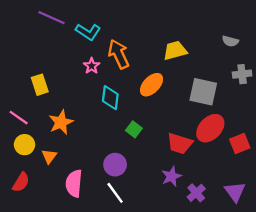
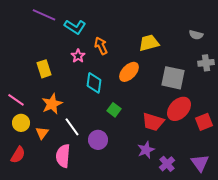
orange arrow: (119, 54) -> (101, 46), size x0.7
yellow rectangle: (40, 85) -> (44, 69), moved
white line: (115, 193) -> (72, 127), moved

